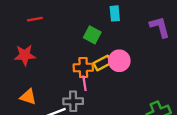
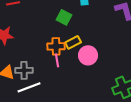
pink circle: (119, 61) -> (88, 55), moved
gray cross: (73, 101) -> (24, 70), moved

